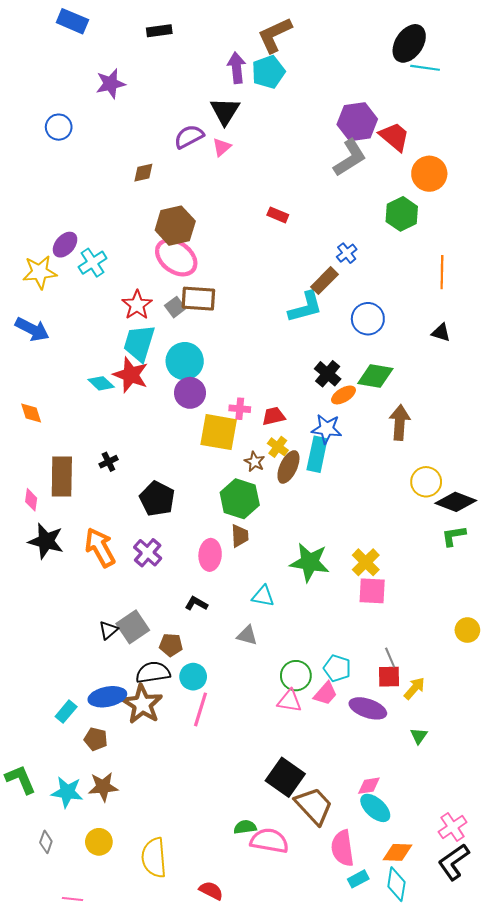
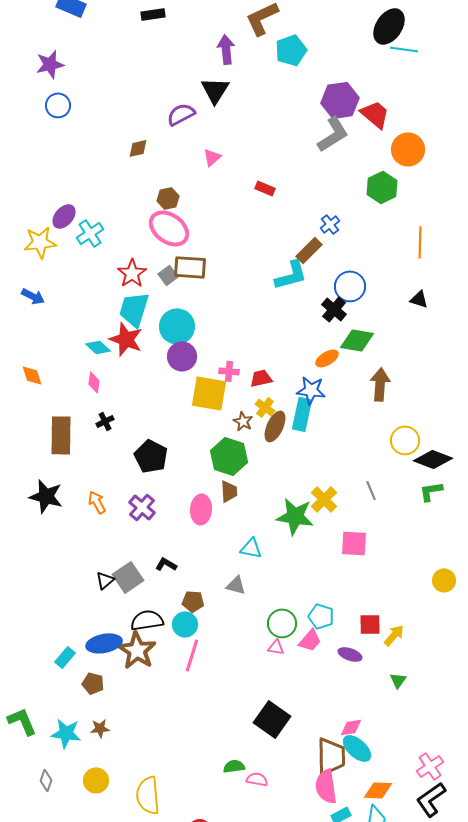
cyan pentagon: (268, 72) -> (291, 50), moved
purple star: (111, 84) -> (50, 64), moved
pink triangle: (222, 147) -> (212, 157), moved
brown hexagon: (175, 226) -> (168, 198), size x0.6
blue arrow: (32, 329) -> (33, 296), size x0.7
black cross: (328, 374) -> (334, 309), moved
pink diamond: (31, 500) -> (94, 382), moved
orange arrow: (100, 547) -> (97, 502), size x0.6
yellow cross: (366, 562) -> (324, 499), moved
black L-shape: (196, 604) -> (166, 564), moved
brown pentagon: (171, 645) -> (193, 601), moved
gray line: (390, 658) -> (371, 490), moved
pink triangle: (290, 701) -> (276, 647), size x0.7
purple ellipse: (368, 708) -> (350, 654), size x0.7
brown star: (103, 787) -> (100, 728), size x0.7
brown trapezoid: (314, 806) -> (331, 756), moved, turned 42
pink semicircle: (269, 841) -> (257, 779), size x0.6

